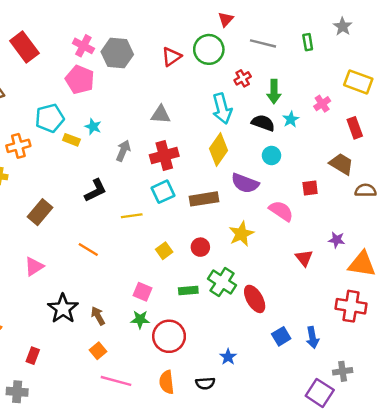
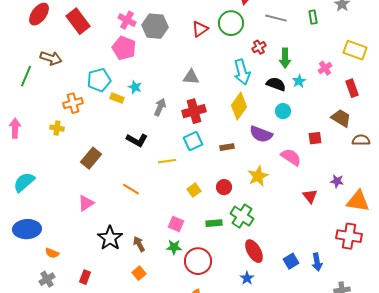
black L-shape: (96, 190) -> (137, 140), turned 55
brown rectangle: (204, 199) -> (227, 147), size x0.6
red ellipse: (255, 299) -> (254, 251), moved

